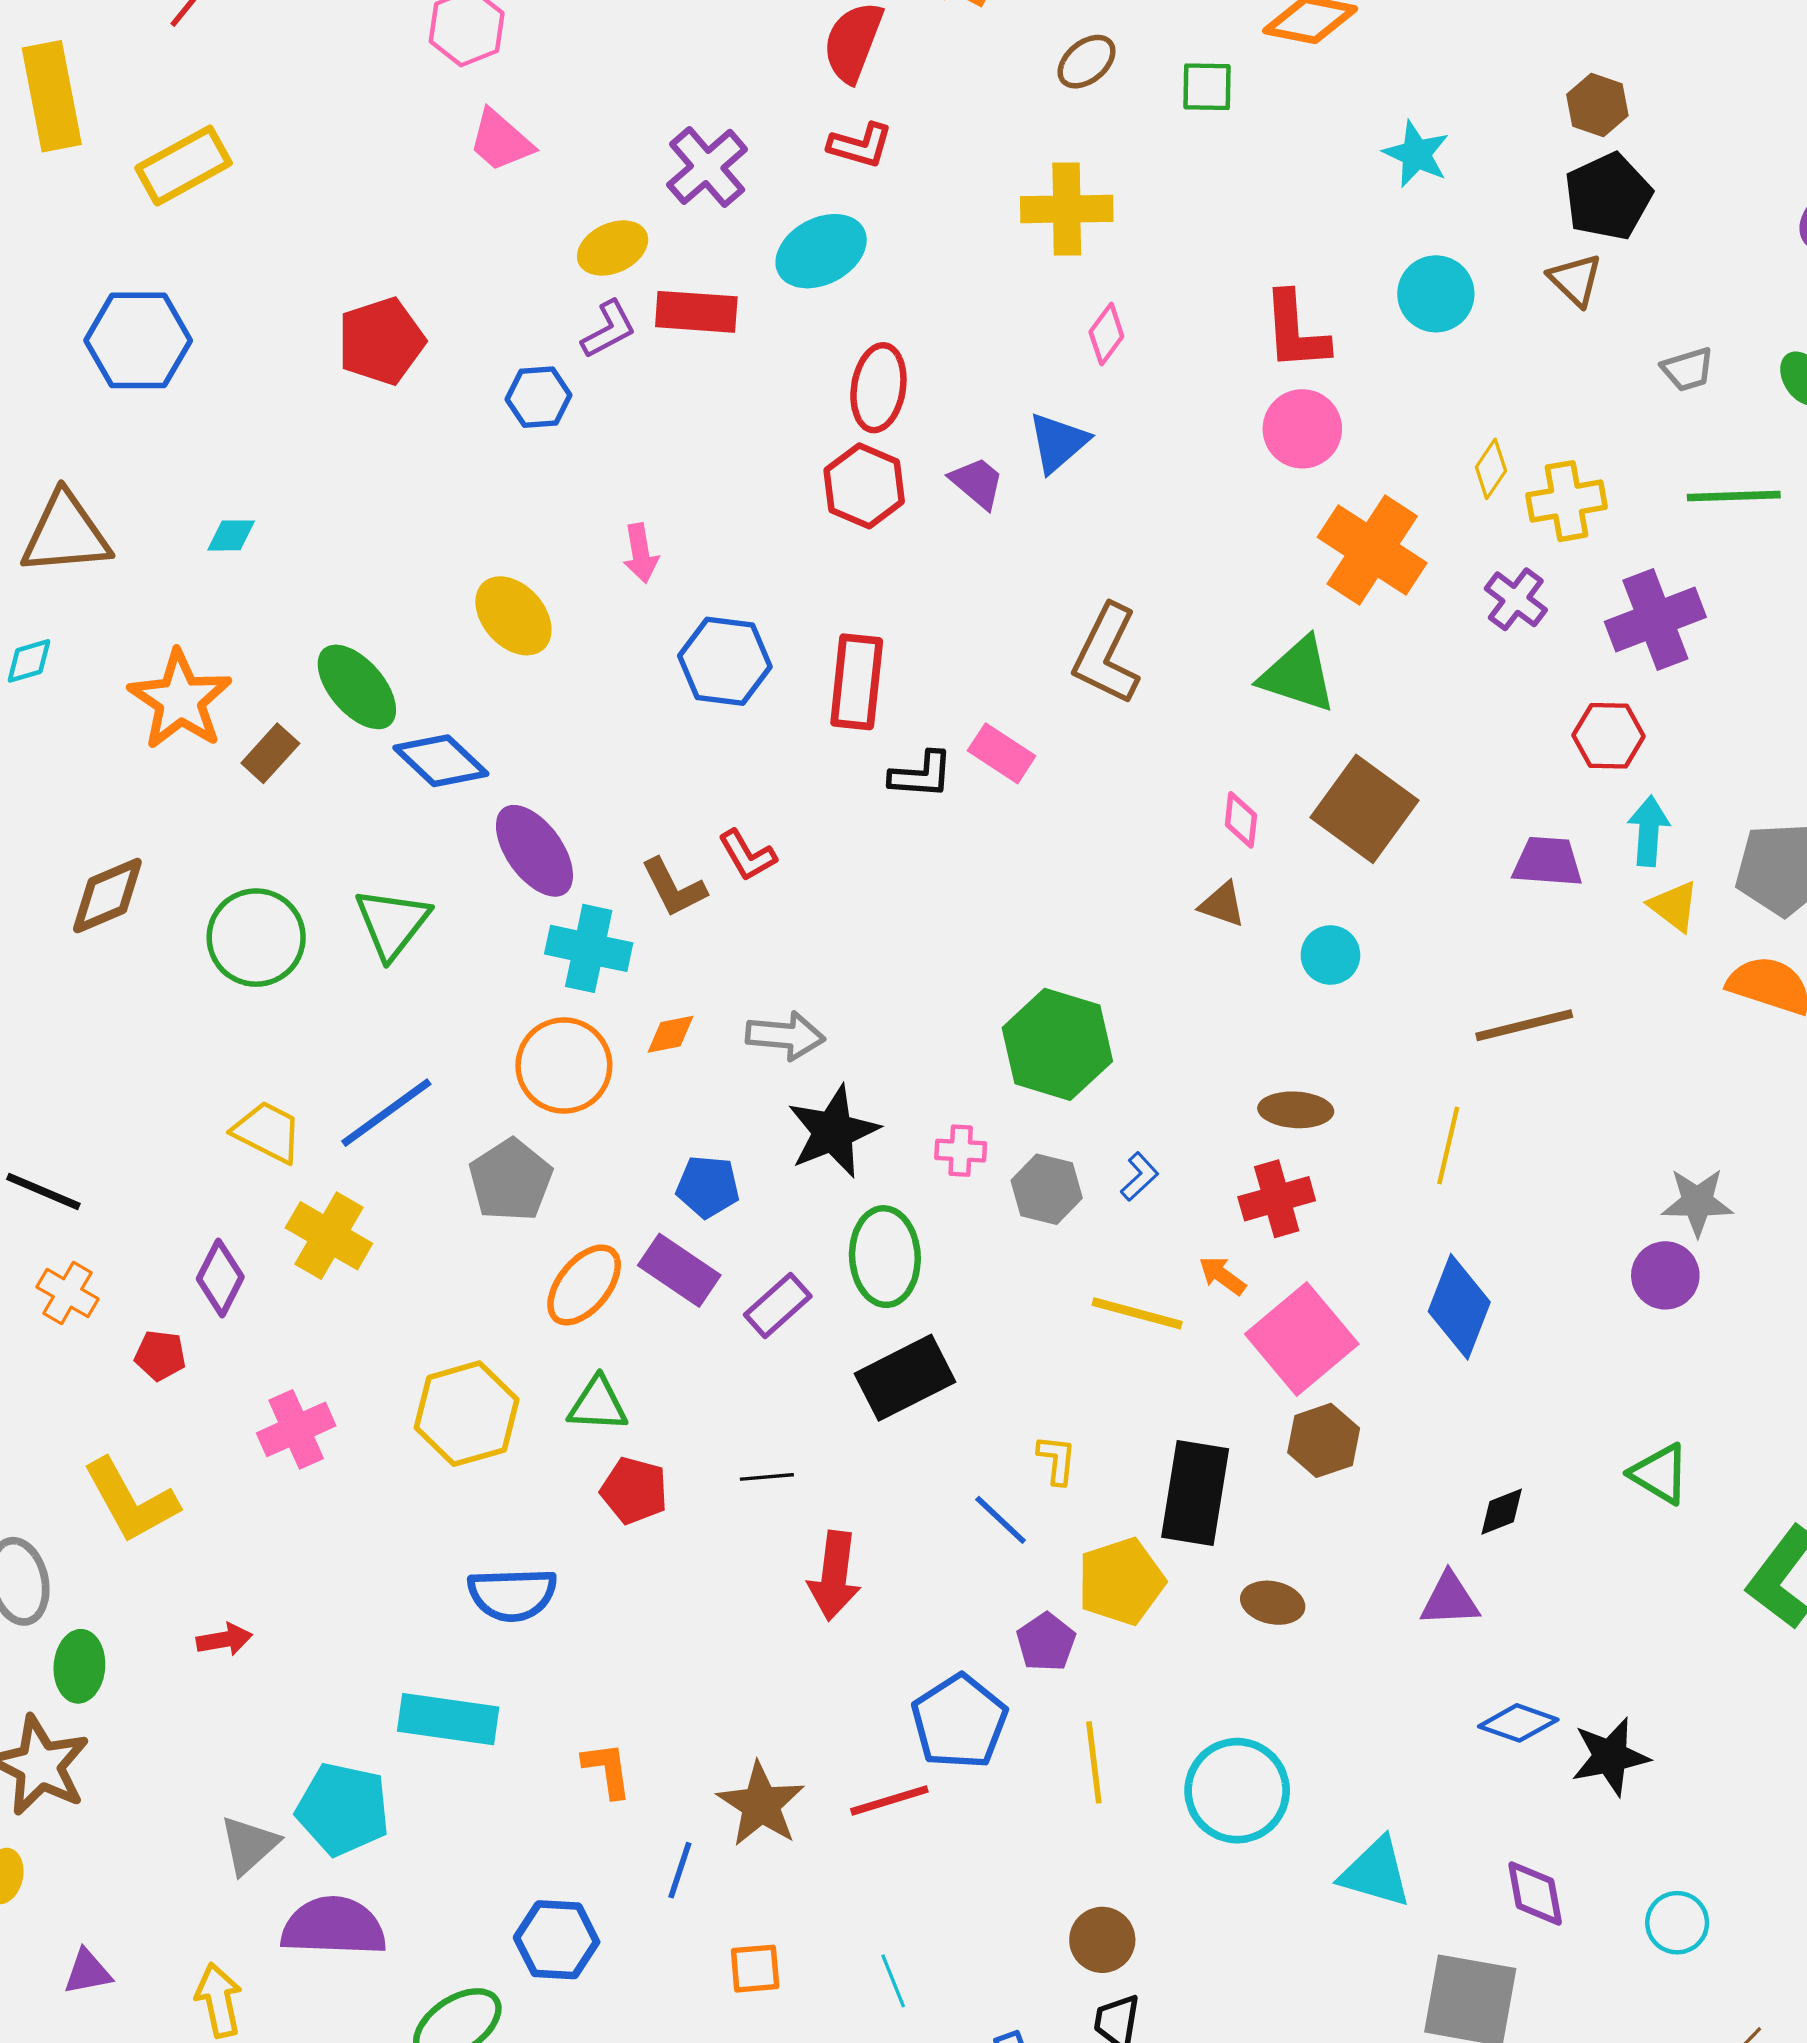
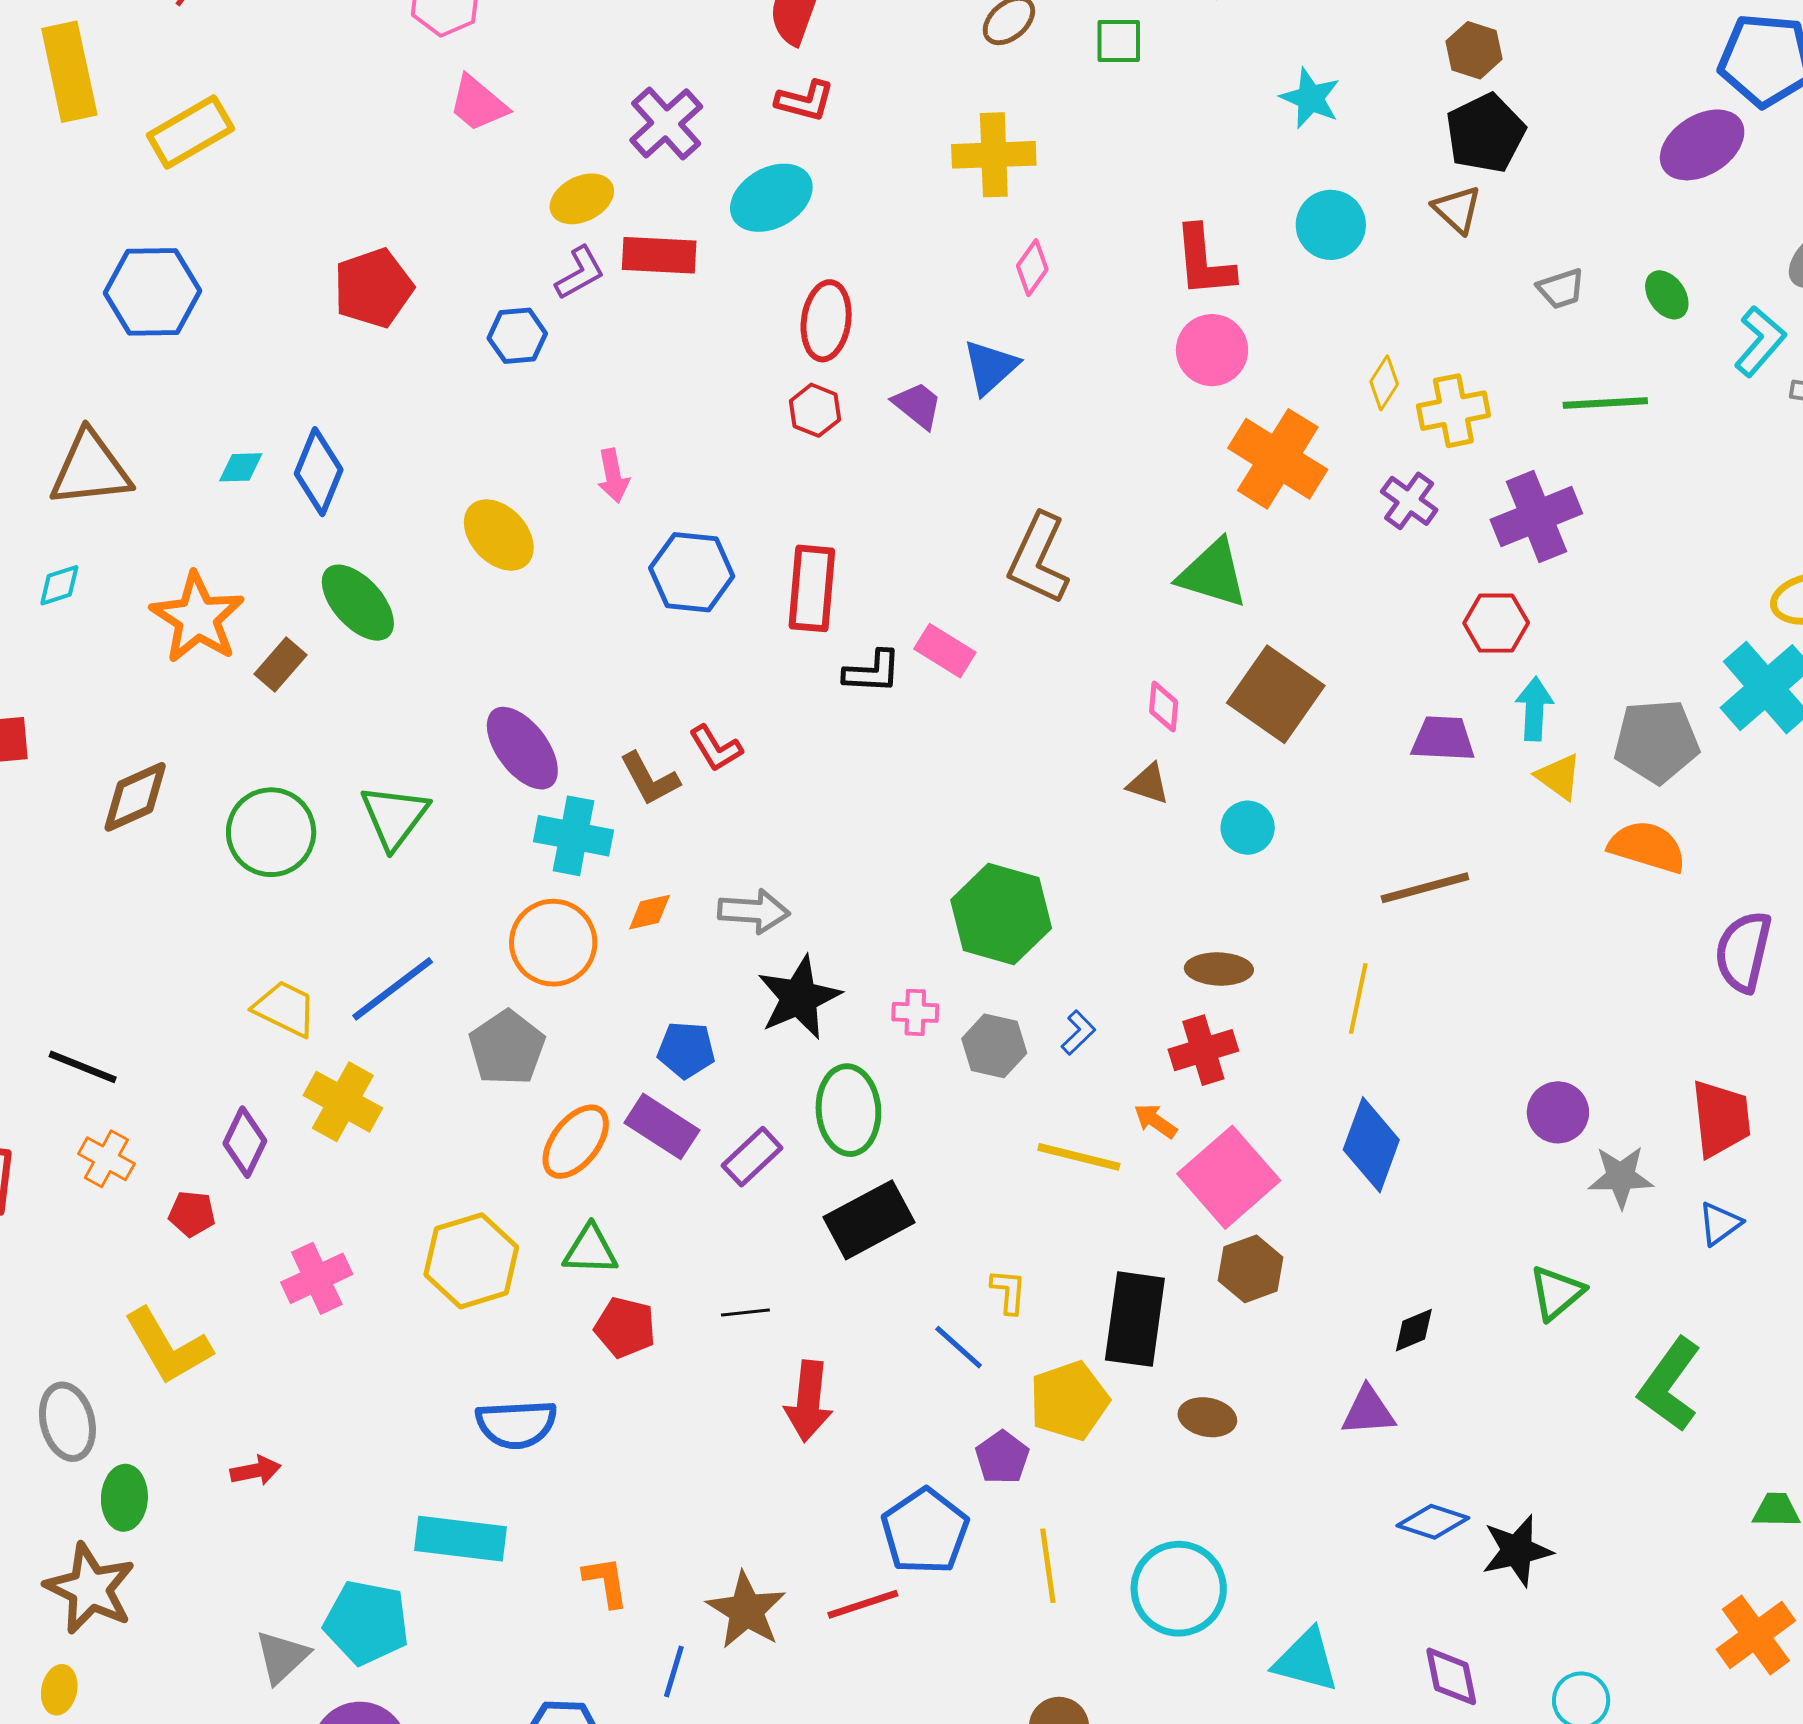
red hexagon: (864, 486) -> (815, 410), size x0.7
blue diamond: (441, 761) -> (319, 472), moved, turned 70
gray star: (1697, 1202) -> (1621, 1177), moved
green triangle: (1660, 1474) -> (1557, 1293), turned 50

